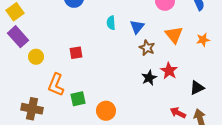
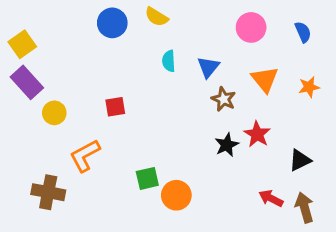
orange L-shape: (56, 85) -> (85, 156), turned 40
green square: (78, 99) -> (147, 178), moved
orange circle: (106, 111) -> (176, 195), moved

